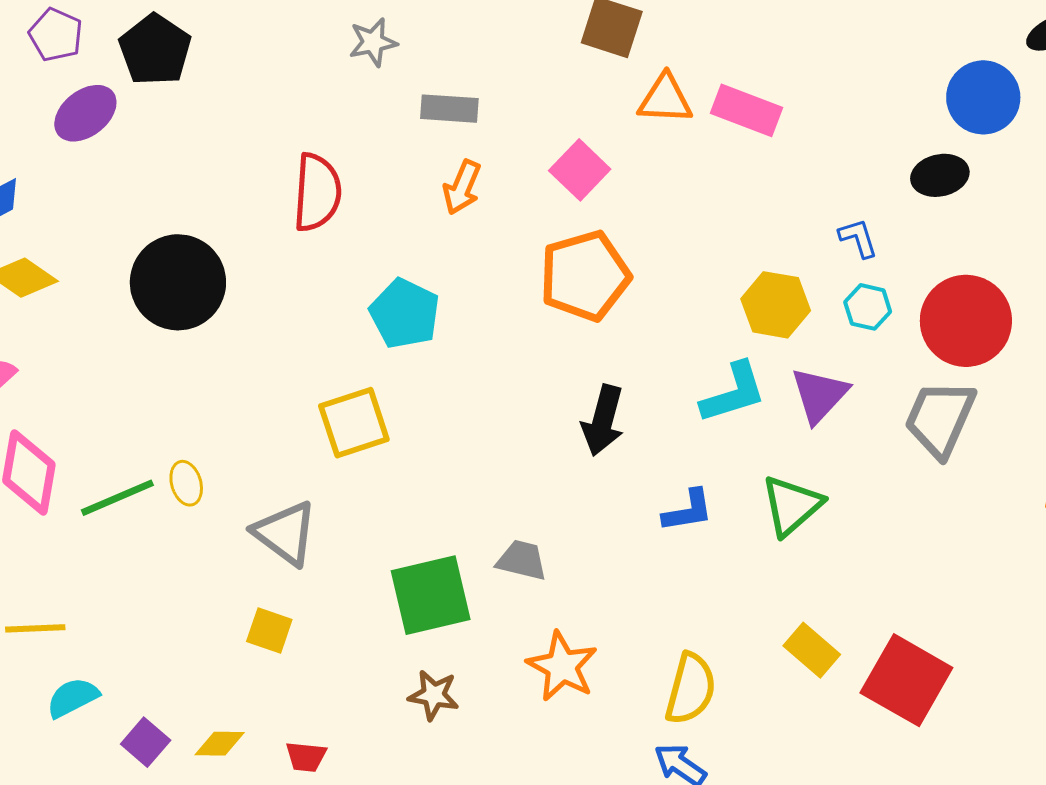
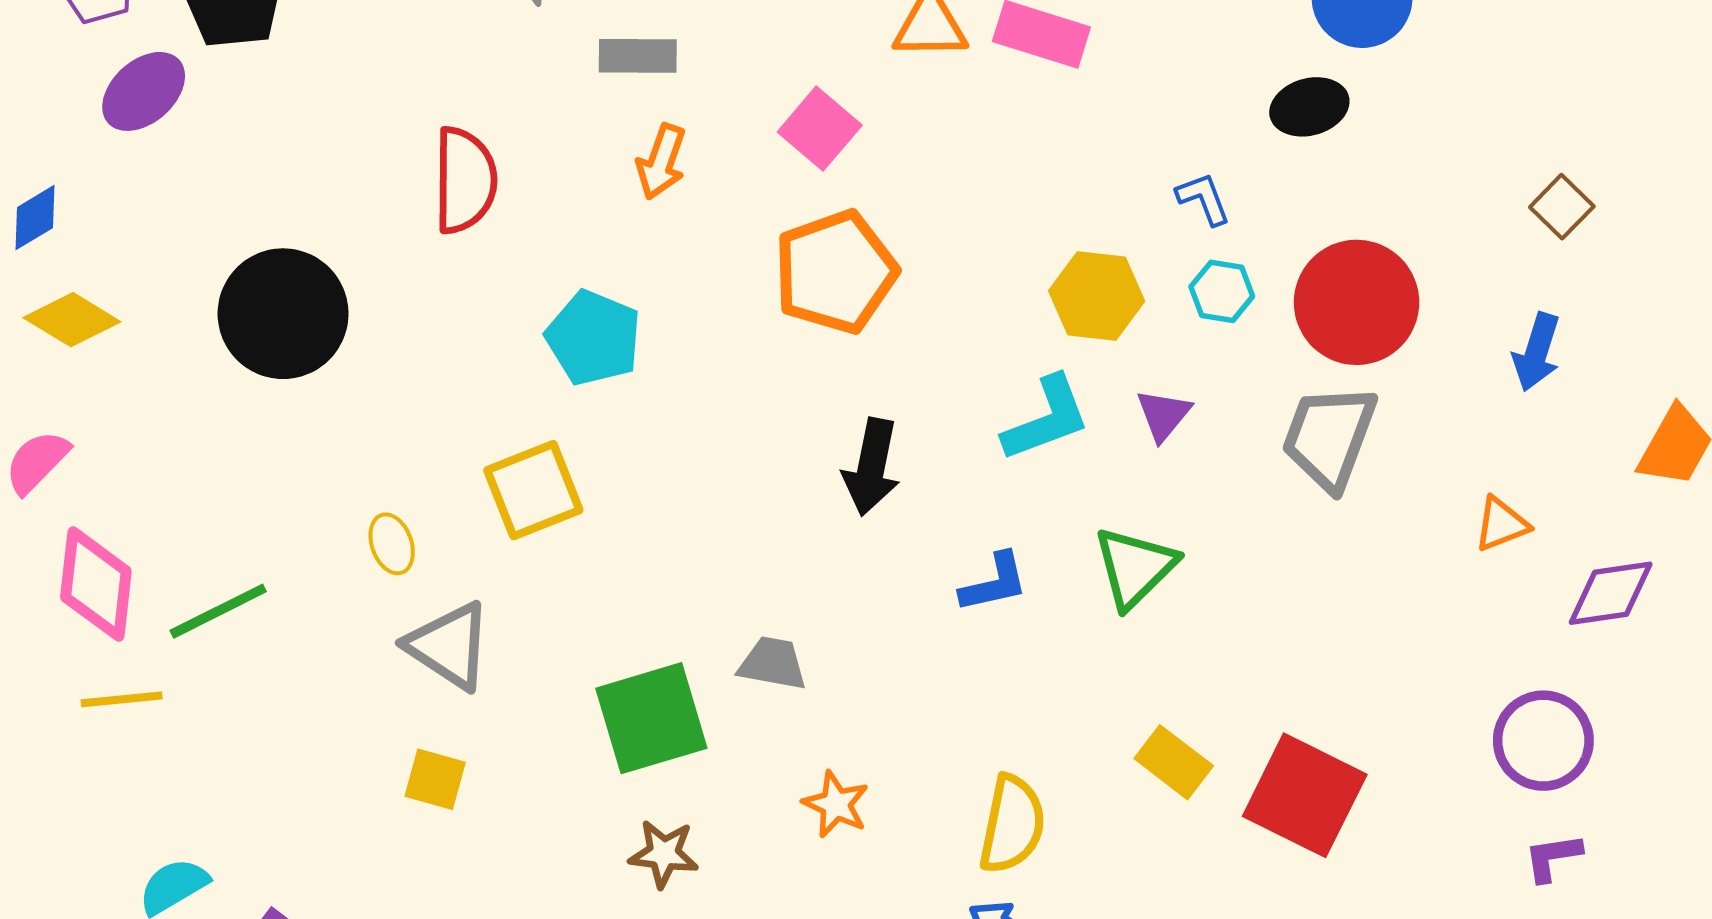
purple triangle: (819, 395) -> (1164, 415), size x0.7
yellow ellipse: (186, 483) -> (392, 544), moved
yellow line: (35, 628) -> (122, 699), moved
orange star: (562, 666) -> (836, 804), size x0.7

